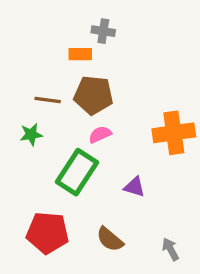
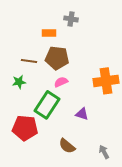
gray cross: (103, 31) -> (71, 19), moved
red pentagon: (48, 233) -> (25, 128), moved

